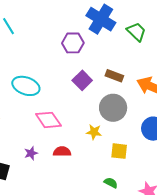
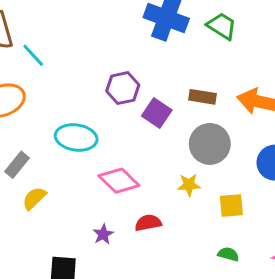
purple hexagon: (73, 43) -> (123, 88), moved

